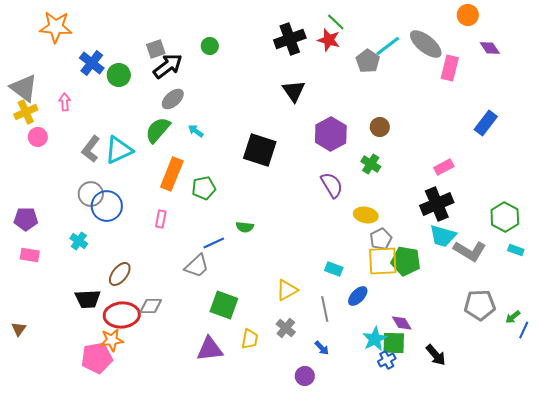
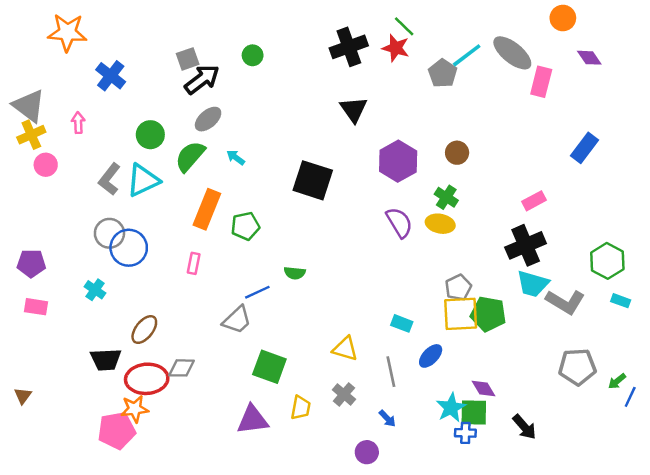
green circle: (119, 75) -> (150, 135), moved
yellow ellipse: (366, 215) -> (440, 224), moved
yellow triangle: (287, 290) -> (345, 349), turned 45
blue cross: (387, 360) -> (465, 433), turned 30

